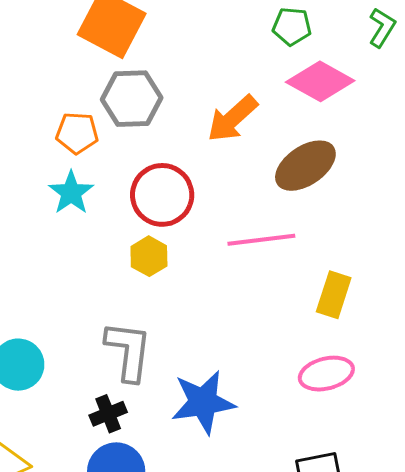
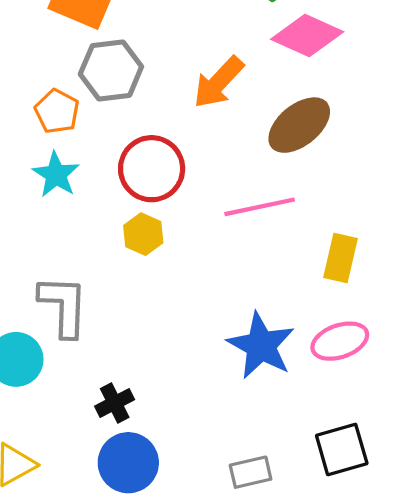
orange pentagon: (77, 133) -> (57, 111), turned 30
gray L-shape: (128, 351) -> (63, 306), moved
blue star: (203, 402) -> (261, 346), moved, turned -30

